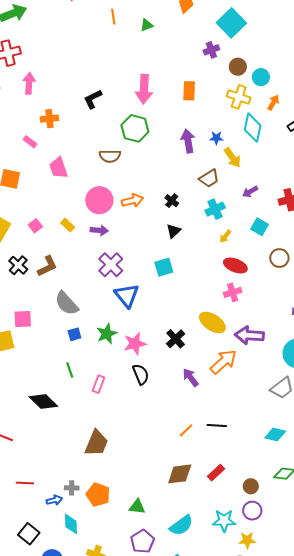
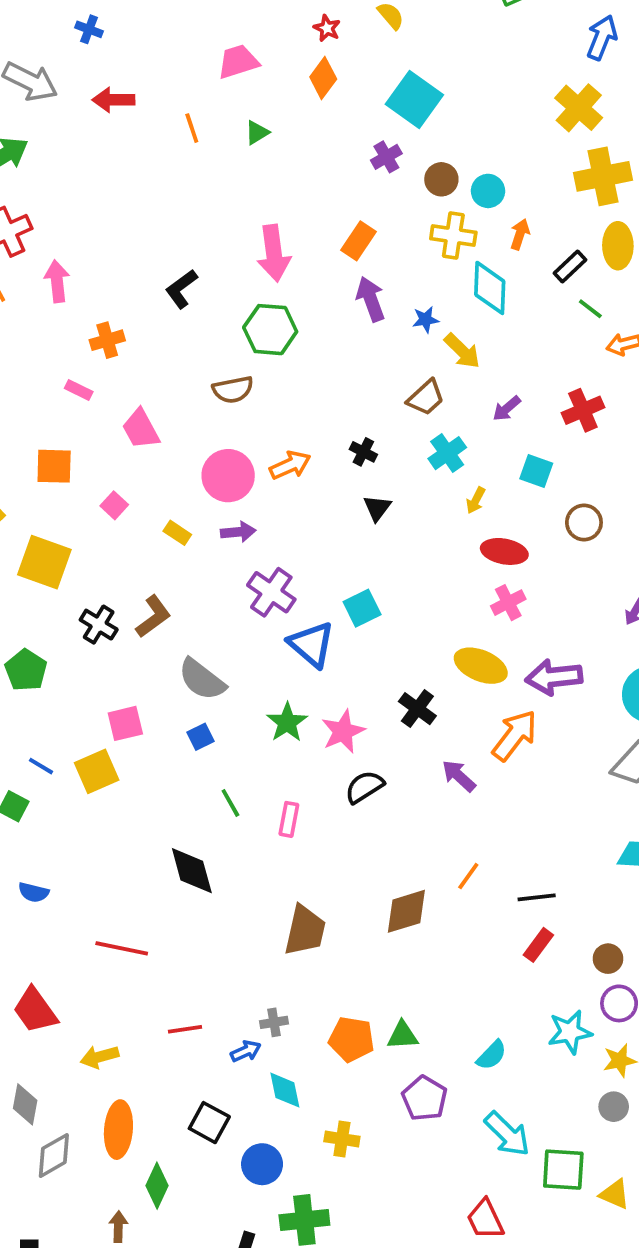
orange rectangle: (189, 91) -> (359, 241), turned 42
purple arrow: (188, 141) -> (371, 299), moved
pink square: (35, 226) -> (114, 505), moved
cyan square: (164, 267) -> (362, 608), moved
blue square: (74, 334) -> (201, 737), moved
black semicircle: (141, 374) -> (364, 787), turned -90
black diamond: (43, 402) -> (192, 871), turned 40
black line: (217, 425) -> (537, 897), moved
brown diamond: (180, 474) -> (406, 911), moved
orange pentagon: (98, 495) -> (351, 1039), moved
cyan semicircle: (181, 525) -> (492, 1055), size x0.7

